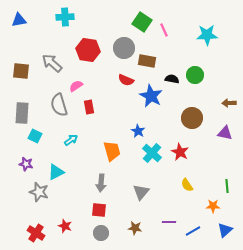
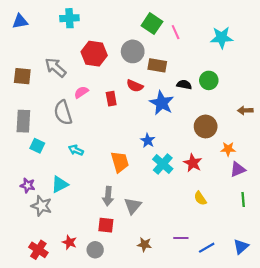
red rectangle: (89, 107) -> (111, 99), moved
purple triangle: (225, 133) -> (238, 169), moved, turned -35
cyan arrow: (71, 140) -> (76, 150), turned -120
purple star: (26, 164) -> (28, 185), moved
gray triangle: (141, 192) -> (133, 206), moved
orange star: (213, 206) -> (228, 149), moved
gray circle: (101, 233) -> (95, 250), moved

